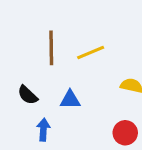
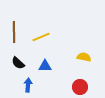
brown line: (51, 48) -> (14, 32), moved
yellow line: (91, 53) -> (41, 37), moved

